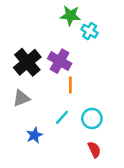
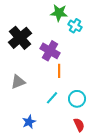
black cross: (27, 62) -> (20, 38), moved
blue star: (34, 135) -> (29, 122), moved

